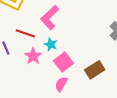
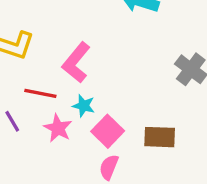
brown rectangle: (95, 70) -> (160, 137), turned 42

